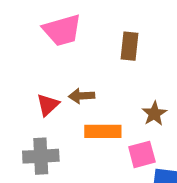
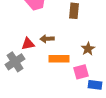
red triangle: (48, 105) -> (28, 44), turned 32
gray cross: (41, 156) -> (15, 62), moved, turned -30

